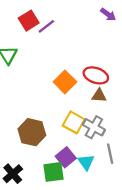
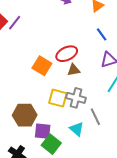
red ellipse: (96, 75) -> (67, 54), turned -30
purple square: (66, 157) -> (43, 131), moved, turned -30
green square: (54, 172) -> (51, 144), turned -30

